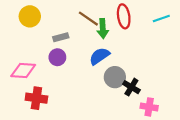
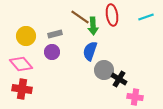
yellow circle: (30, 16) -> (26, 36), moved
blue semicircle: (99, 56) -> (90, 51), turned -36
pink diamond: (23, 70) -> (21, 64), turned 45
red cross: (36, 98) -> (22, 89), moved

